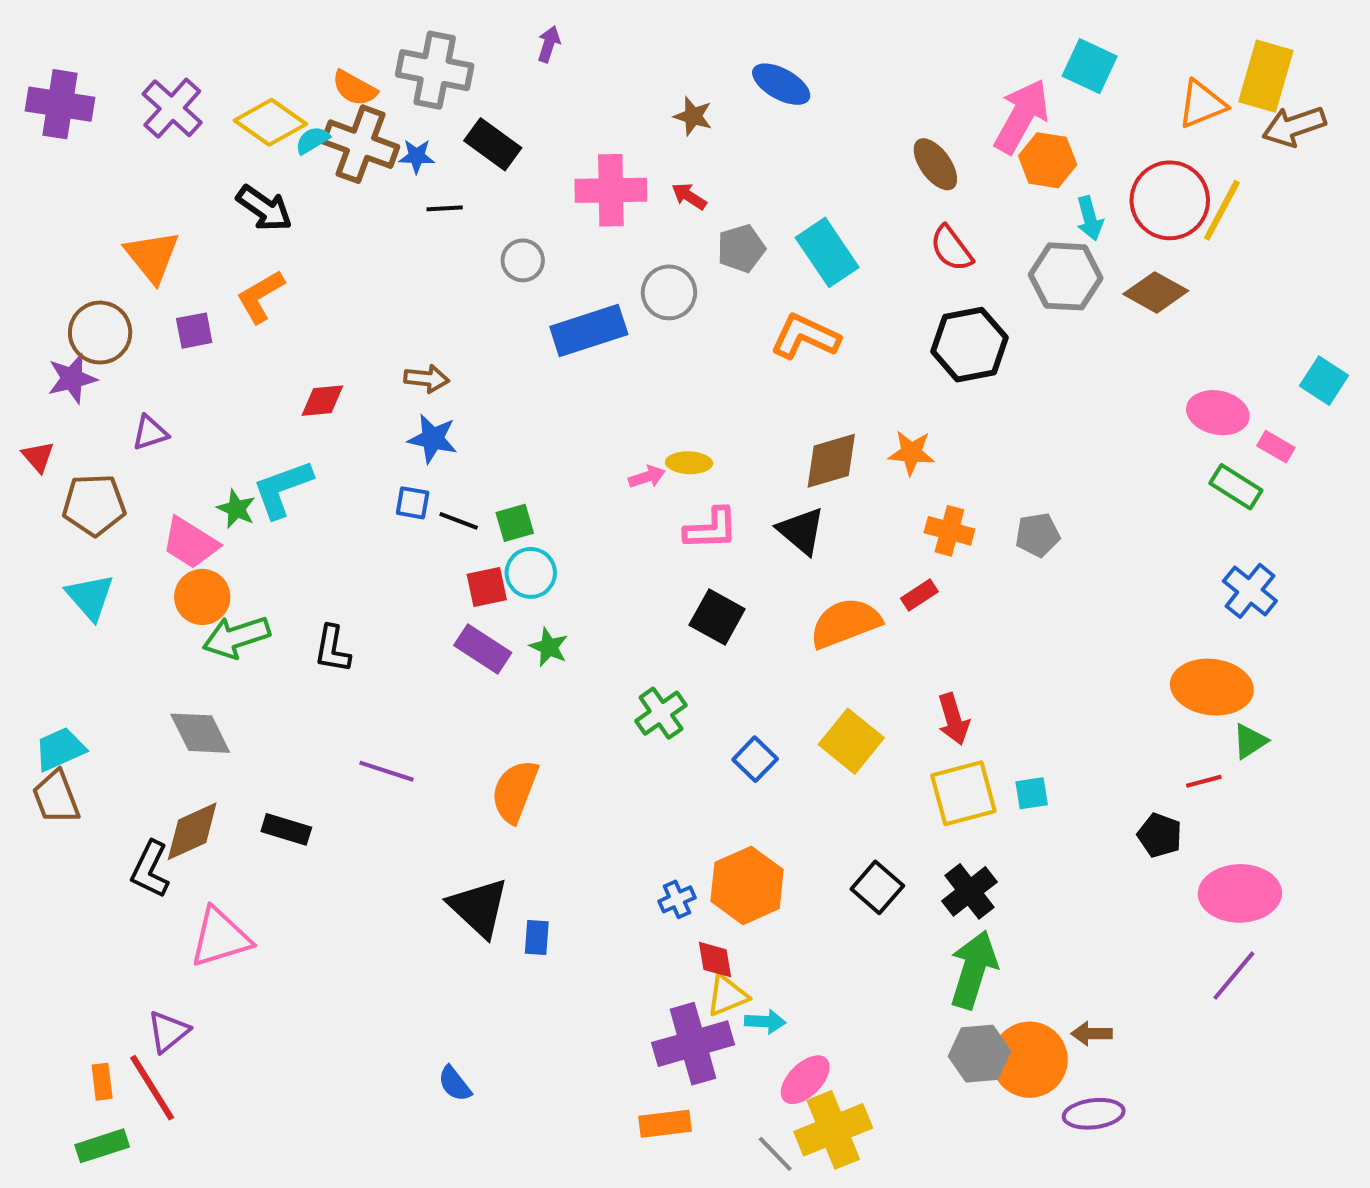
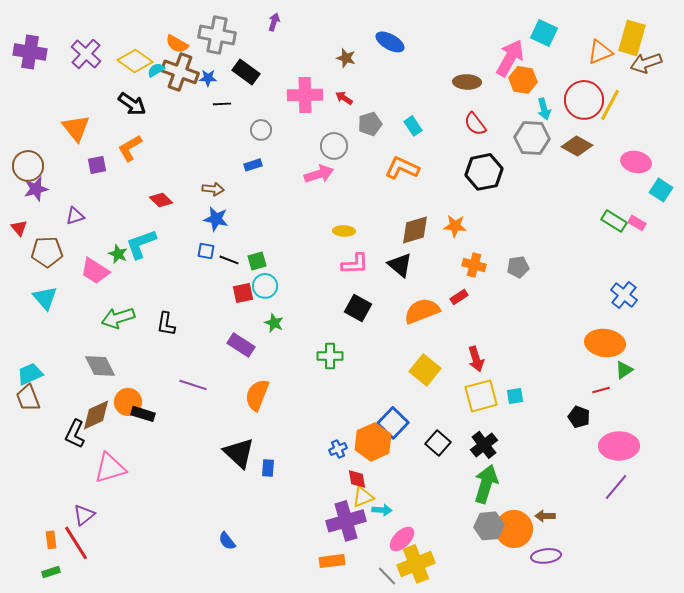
brown ellipse: (935, 164) -> (467, 82), turned -52
cyan rectangle: (827, 252) -> (413, 126), size x0.6
blue rectangle: (589, 331) -> (253, 165), moved, size x0.5
brown circle: (100, 333) -> (28, 166), moved
red diamond: (322, 401) -> (161, 200), turned 50
pink ellipse: (1218, 413) -> (636, 162), moved
pink arrow: (647, 477) -> (319, 174), moved, size x1.6
green rectangle: (1236, 487) -> (614, 221), moved
orange circle: (202, 597) -> (128, 402), moved
purple rectangle: (483, 649) -> (241, 345), moved
green cross: (661, 713) -> (330, 356), turned 35
blue square: (755, 759) -> (393, 423), moved, size x1.4
green rectangle: (102, 1146) -> (51, 572), size x0.7

